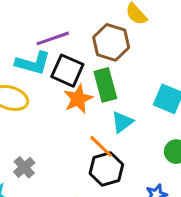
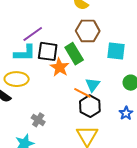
brown hexagon: (111, 42) -> (88, 31), moved
cyan triangle: (122, 122) -> (93, 85), moved

